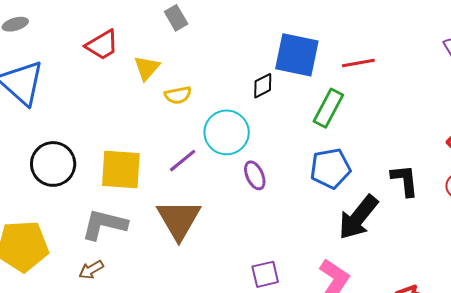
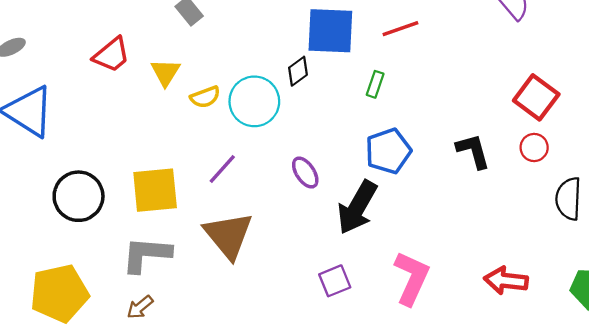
green rectangle: (328, 108) -> (375, 84), size x0.6
cyan circle: (227, 132) -> (254, 101), moved
black arrow: (358, 217) -> (357, 207), moved

